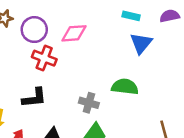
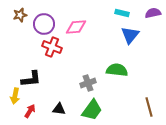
black L-shape: (34, 98) -> (31, 79), moved
gray cross: (89, 103) -> (88, 83), turned -35

